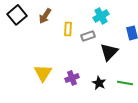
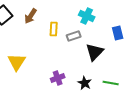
cyan cross: (101, 16) -> (87, 16), turned -35
yellow triangle: (43, 73) -> (17, 62), moved

